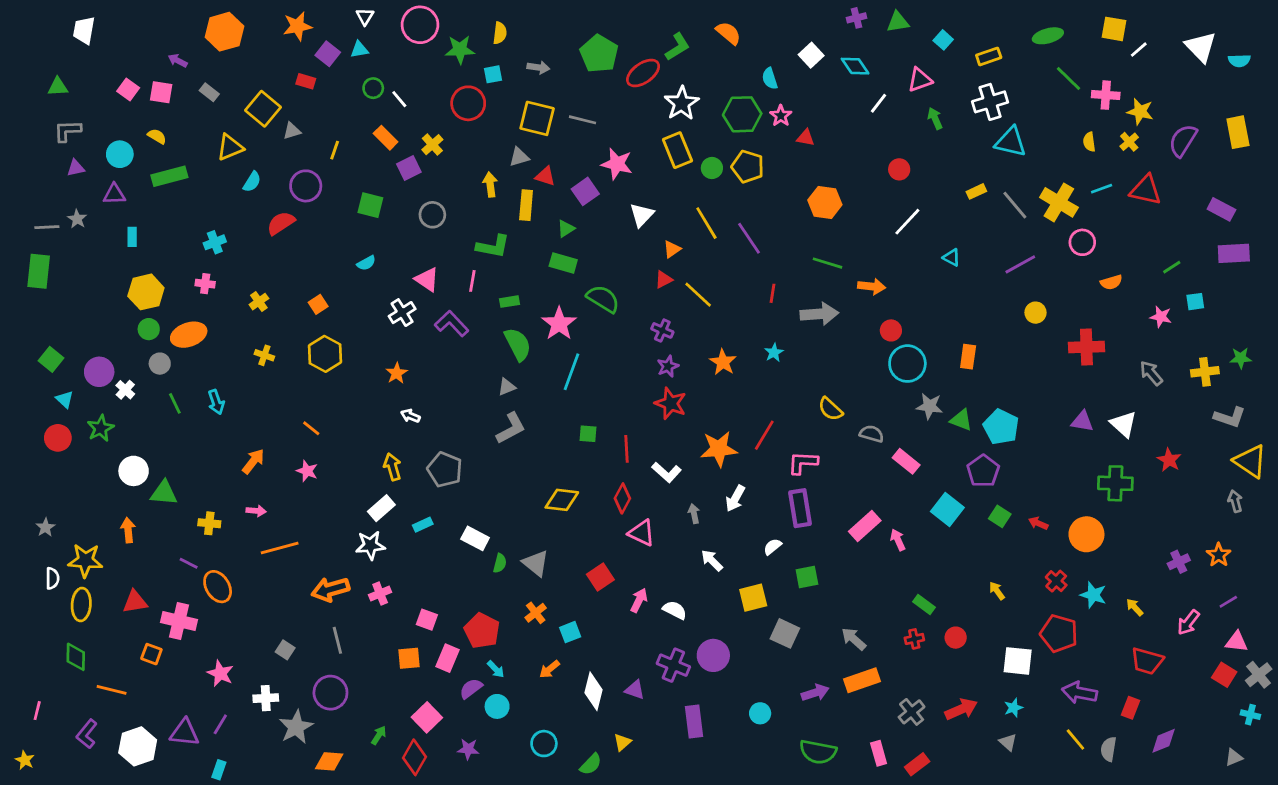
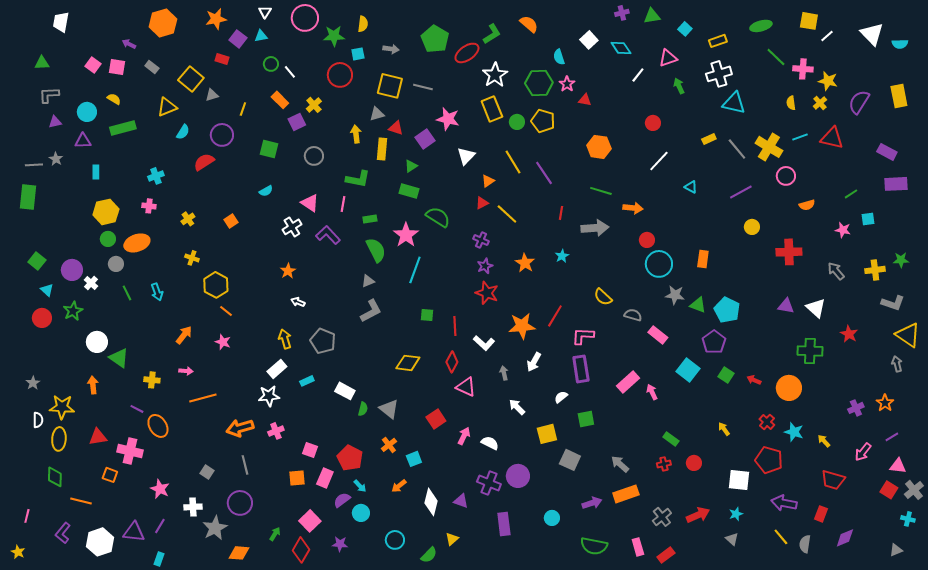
yellow hexagon: (325, 354) -> (216, 285), moved
green triangle: (164, 493) -> (119, 358), turned 30

